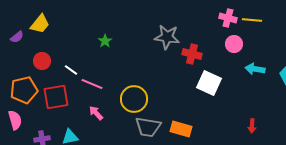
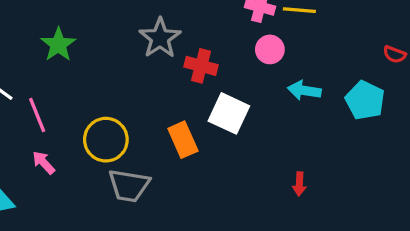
gray star: (167, 37) -> (160, 38), turned 30
green star: (105, 41) -> (58, 45), size x1.5
pink line: (92, 84) -> (37, 115), turned 45
orange rectangle: (181, 129) -> (183, 140), moved, turned 50

